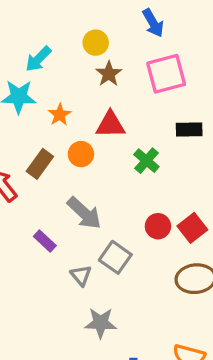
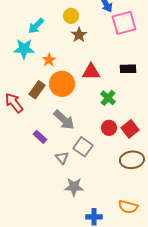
pink square: (166, 74) -> (124, 23), moved
red triangle: (110, 125) -> (91, 72), moved
orange circle: (81, 154) -> (62, 84), size x1.6
green cross: (146, 161) -> (108, 98), moved

